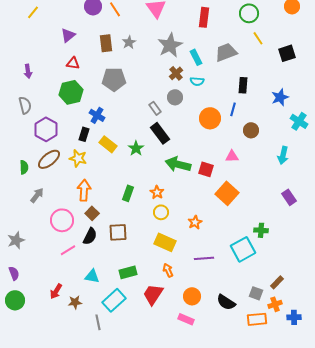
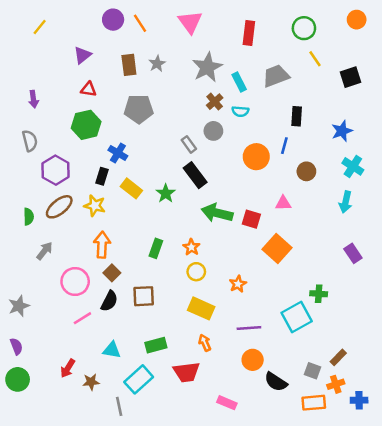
cyan cross: (299, 121) -> (353, 166), moved
red trapezoid: (153, 294) -> (186, 372), turned -130
orange circle: (192, 296) -> (253, 360), moved

